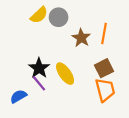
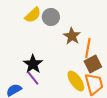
orange line: (104, 33) -> (88, 48), moved
yellow ellipse: (65, 74) -> (76, 81), moved

